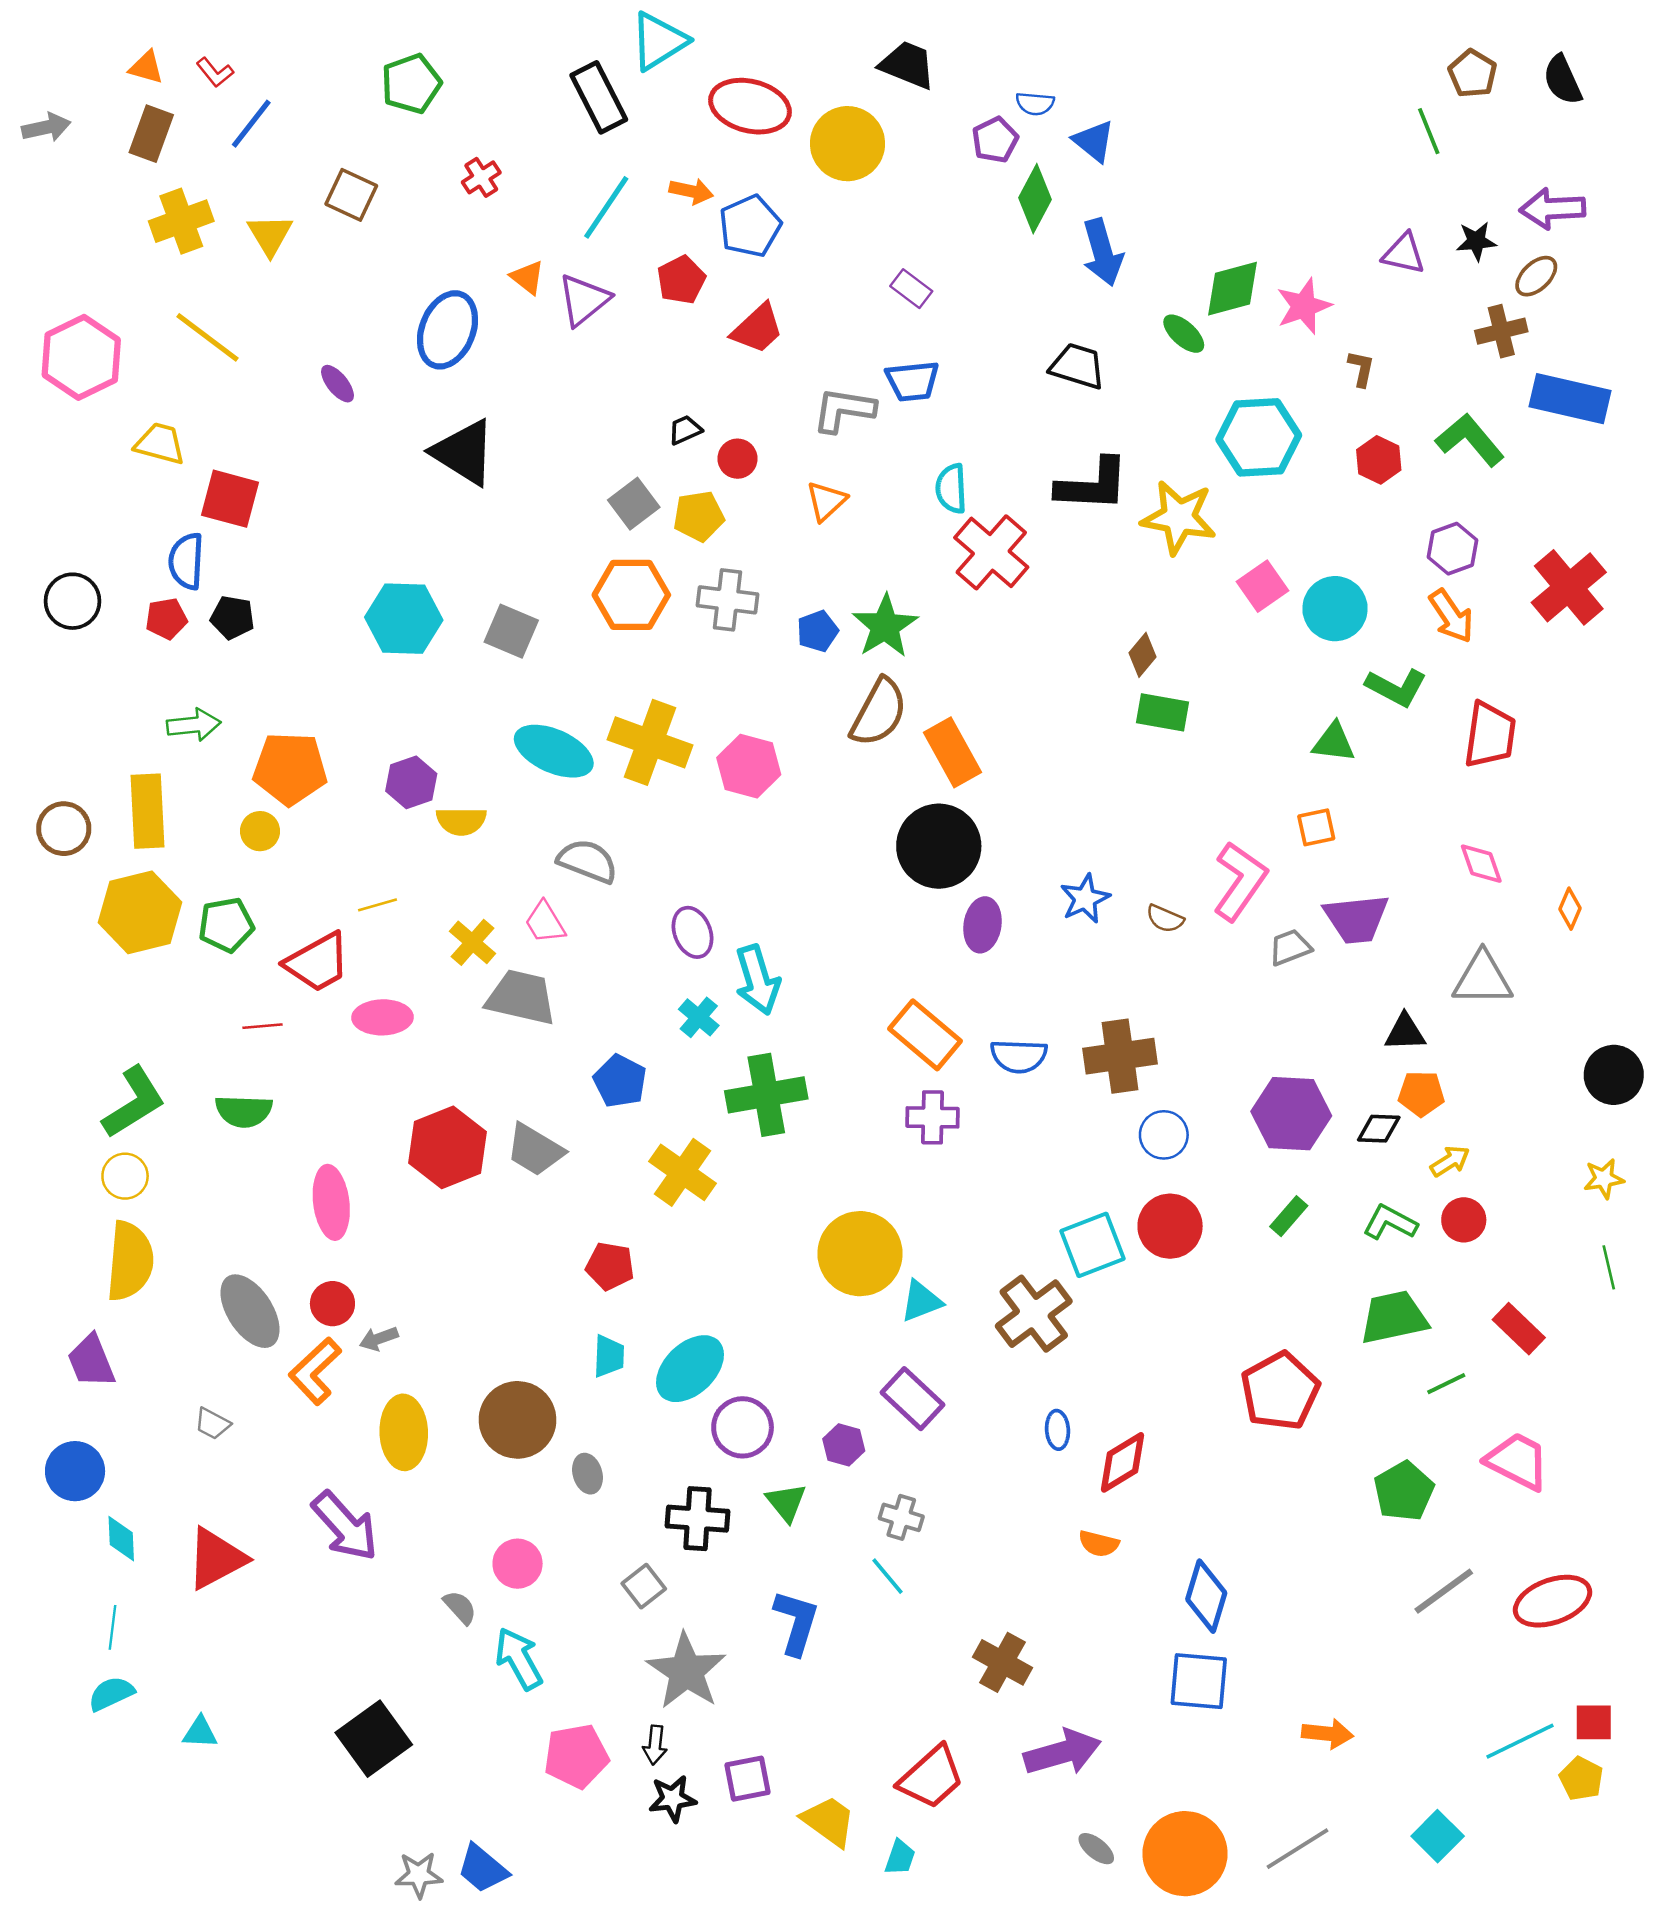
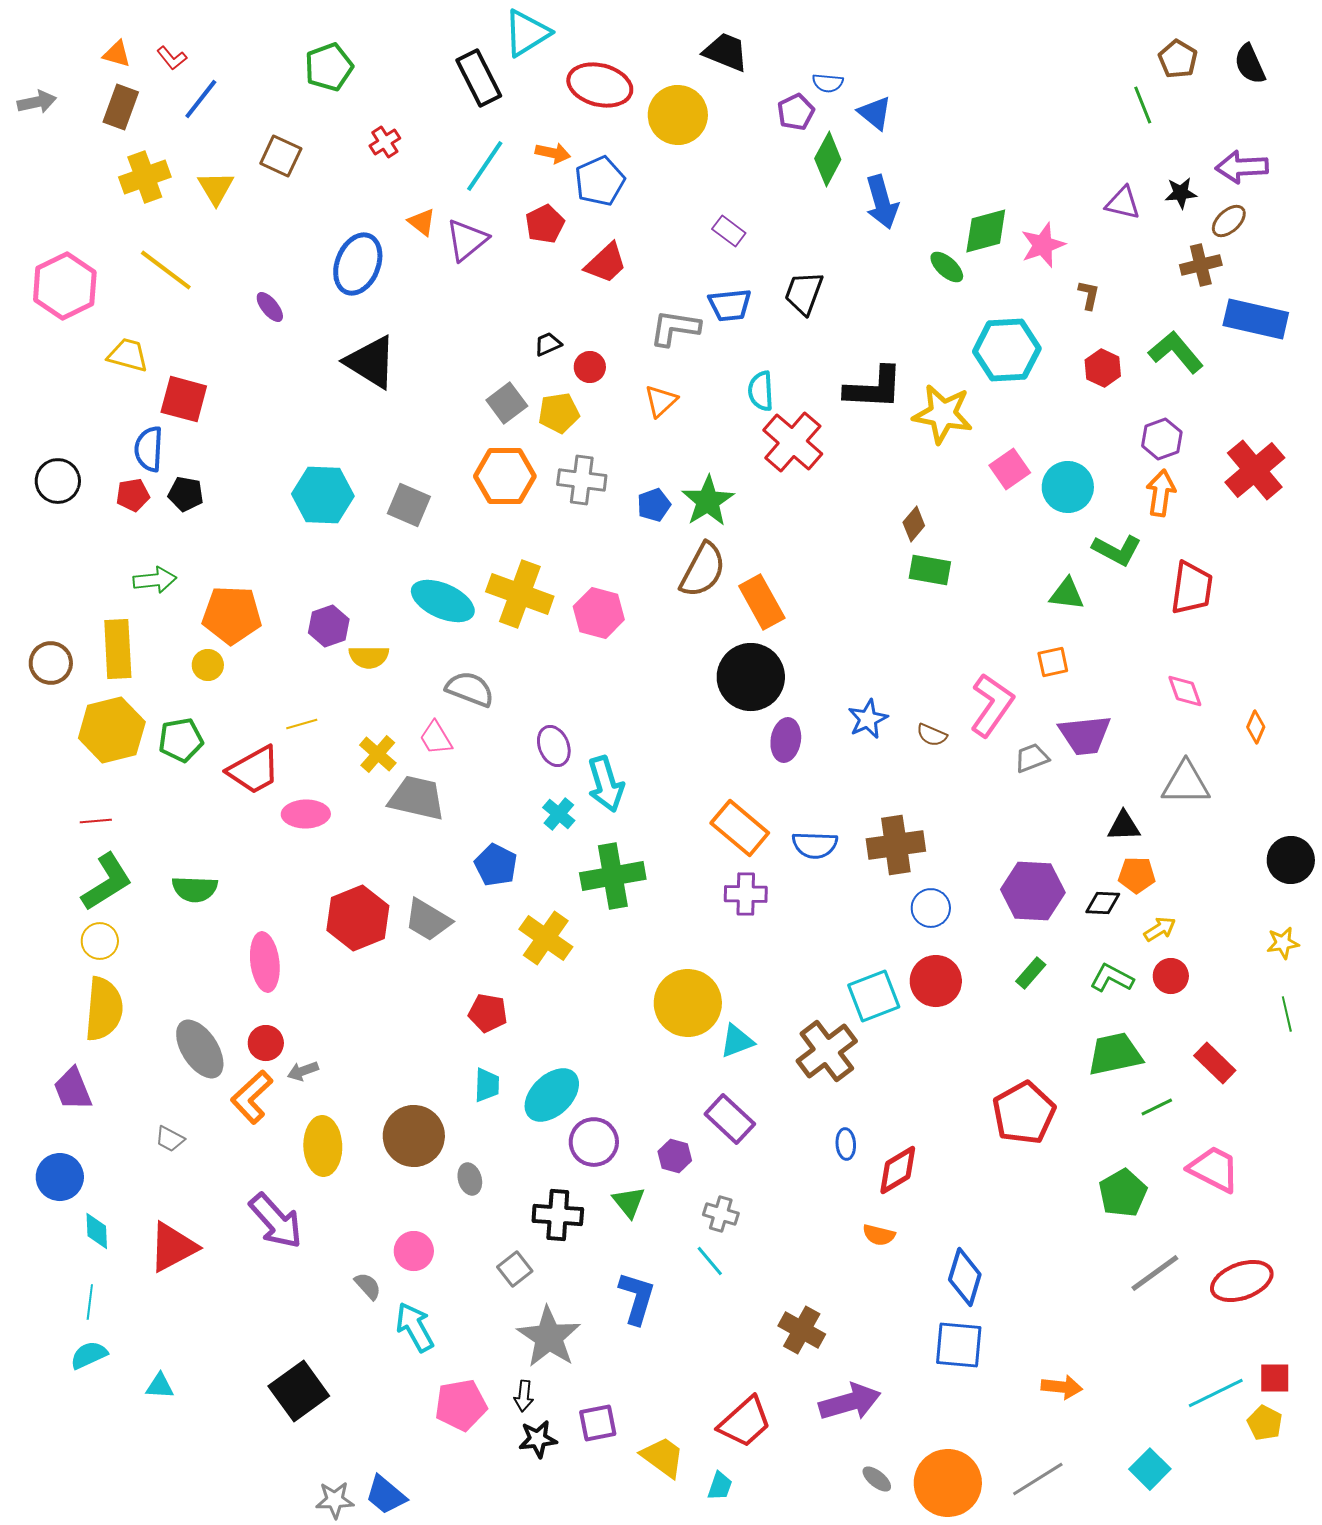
black trapezoid: (1078, 366) -> (804, 293), moved, turned -87
orange arrow: (1451, 616) -> (1161, 493), turned -138
red line: (262, 1026) -> (96, 821), moved

